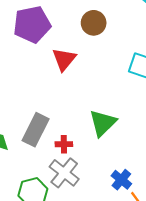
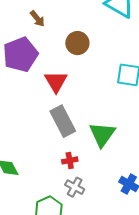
gray rectangle: (36, 130) -> (63, 121), moved, turned -44
gray cross: (64, 173) -> (75, 187), size x0.7

